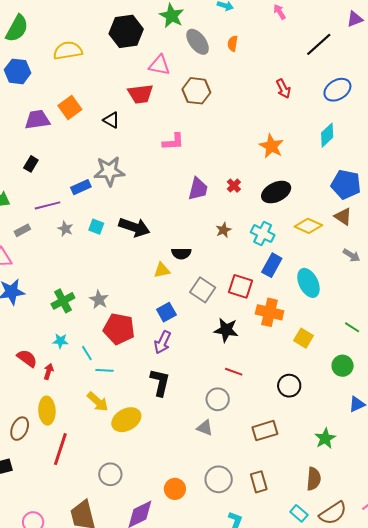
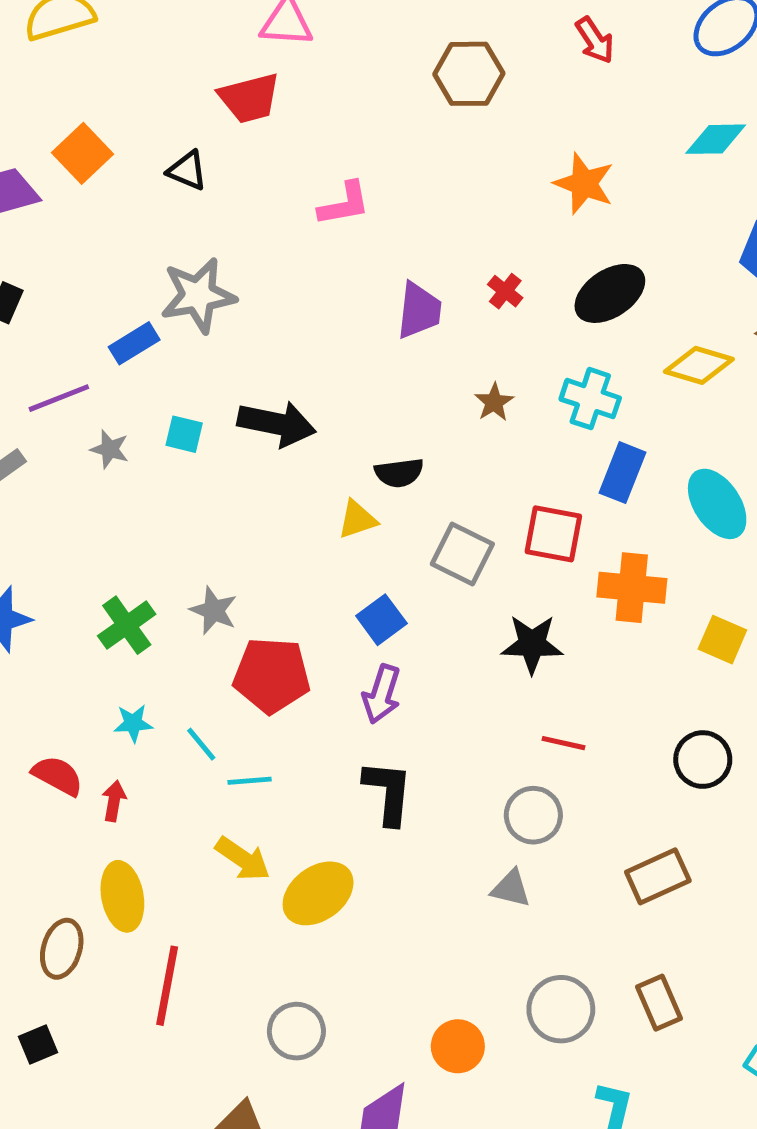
brown hexagon: (196, 91) -> (469, 74), moved
cyan diamond: (327, 135) -> (716, 139), turned 50

